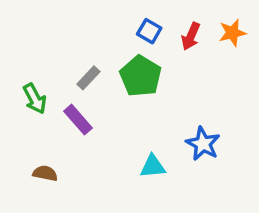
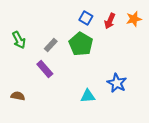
green arrow: (35, 99) -> (19, 40), moved
brown semicircle: (45, 173) -> (18, 96), moved

